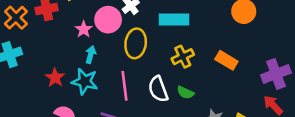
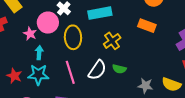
orange rectangle: (226, 60) -> (147, 26), moved
white semicircle: (158, 89) -> (97, 70), turned -115

